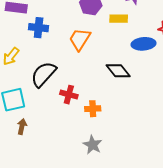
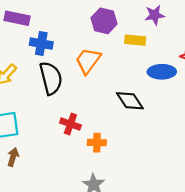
black semicircle: (44, 74) -> (51, 78), moved, turned 120

